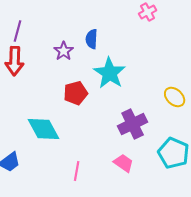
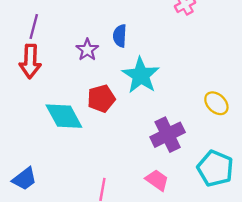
cyan diamond: (44, 129) -> (64, 116), moved

